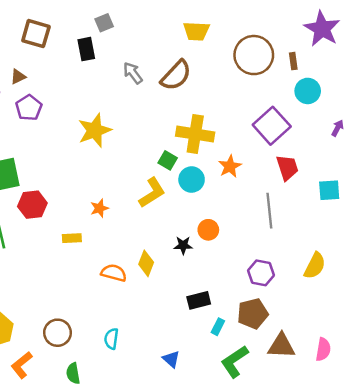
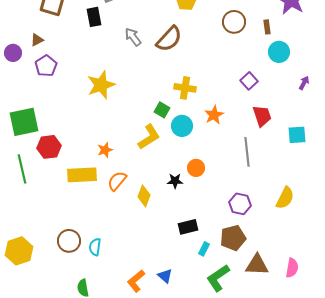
brown circle: (254, 55) -> (234, 22), size x0.7
purple square: (272, 126) -> (249, 81), size x0.6
yellow cross: (195, 134) -> (185, 88), size x0.7
yellow rectangle: (72, 238) -> (82, 175), size x1.8
orange semicircle: (114, 273) -> (117, 181), moved, turned -65
brown circle: (58, 333) -> (69, 241), moved
cyan semicircle: (111, 339) -> (95, 247), moved
orange L-shape: (22, 365) -> (136, 281), moved

